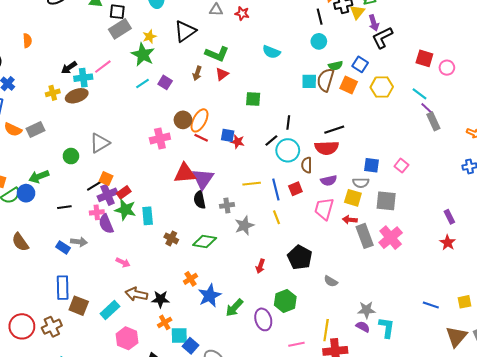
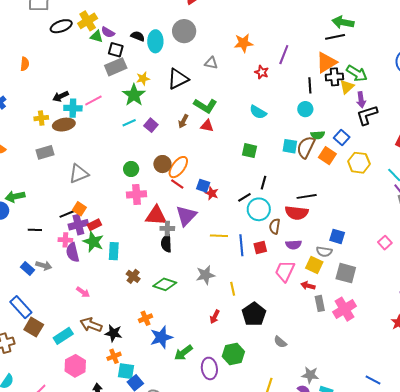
red star: (242, 13) -> (262, 72), moved
red triangle: (222, 74) -> (207, 126), turned 40
green square: (253, 99) -> (250, 151), moved
gray rectangle: (36, 129) -> (45, 152), moved
pink cross: (160, 139) -> (136, 194), moved
green circle: (71, 156) -> (131, 169), moved
pink square: (401, 166) -> (385, 243), moved
purple triangle: (203, 179) -> (186, 216), moved
gray cross: (227, 205) -> (167, 228), moved
yellow line: (276, 217) -> (233, 289), moved
gray rectangle: (365, 236) -> (320, 303), size x0.7
blue rectangle: (63, 288) -> (21, 307), turned -50

